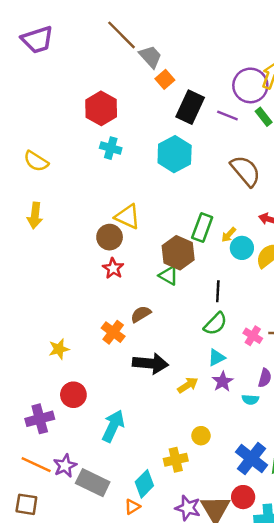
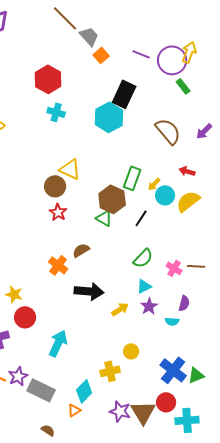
black rectangle: (190, 107) -> (124, 94), moved
purple line: (227, 116) -> (141, 54), moved
black line: (218, 291) -> (141, 218), moved, turned 30
yellow star: (59, 349) -> (14, 294), moved, turned 30

